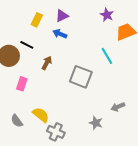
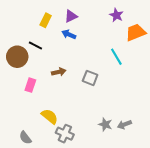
brown arrow: (47, 63) -> (59, 72), moved, turned 48
gray square: (81, 77) -> (90, 78), size x0.7
gray arrow: (118, 107) -> (124, 124), moved
gray semicircle: (17, 121) -> (25, 138), moved

